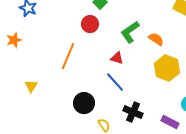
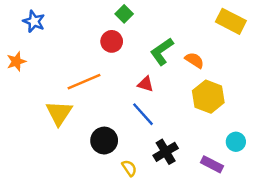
orange line: (68, 56) -> (84, 82), turned 44
yellow triangle: (31, 86) -> (59, 113), moved, size x1.6
black cross: (133, 112) -> (166, 152), turned 36

